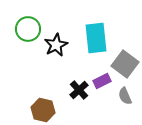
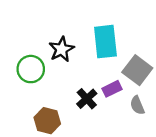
green circle: (28, 29) -> (31, 69), moved

